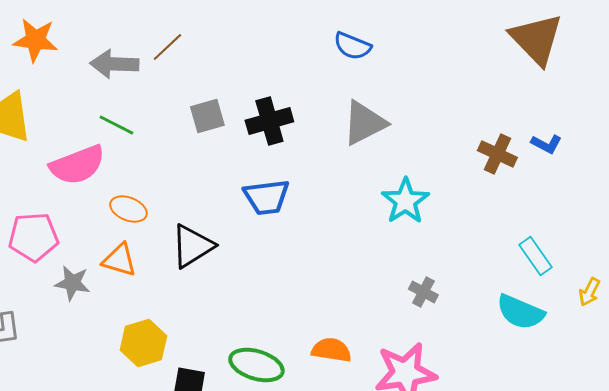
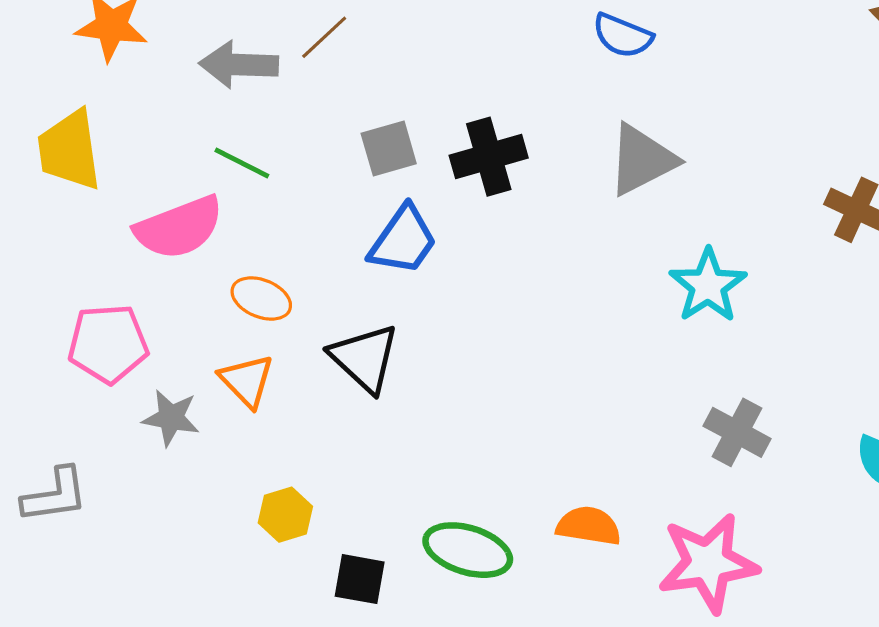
blue trapezoid: (266, 197) -> (403, 240), moved, turned -48
black triangle: (192, 246) -> (364, 358), turned -45
orange triangle: (119, 260) -> (247, 381), turned 30
gray cross: (423, 292) -> (737, 432), size x1.4
yellow hexagon: (143, 343) -> (285, 515), size x0.7

